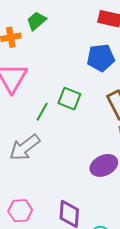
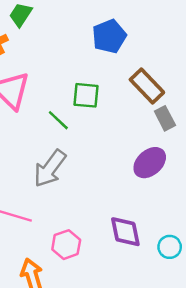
green line: (42, 112) -> (58, 120), turned -60

